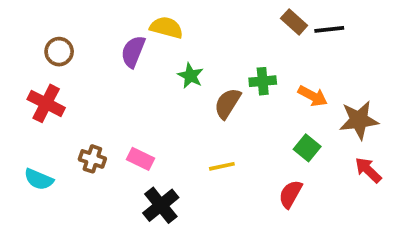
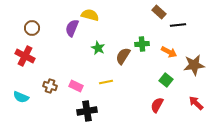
black line: (329, 29) -> (178, 25), moved
green star: (190, 76) -> (98, 48), moved
yellow line: (222, 166) -> (106, 82), moved
red arrow: (368, 170) -> (196, 103), moved
black cross: (161, 205) -> (87, 111), turned 30

